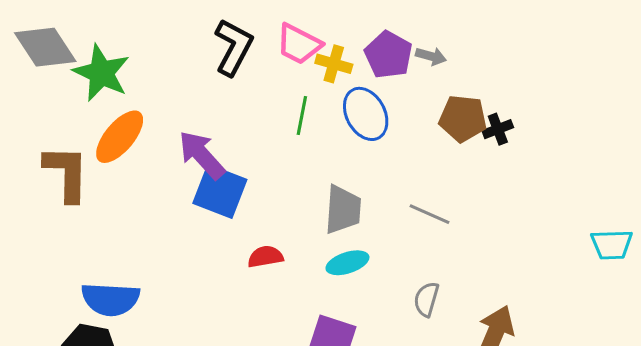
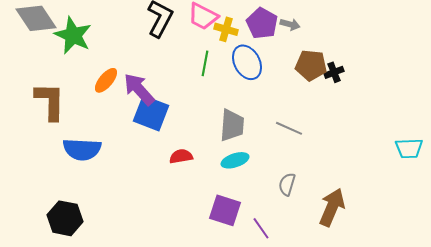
orange ellipse: (120, 137) -> (106, 80), moved, size x0.7
blue semicircle: (110, 299) -> (82, 149), moved

